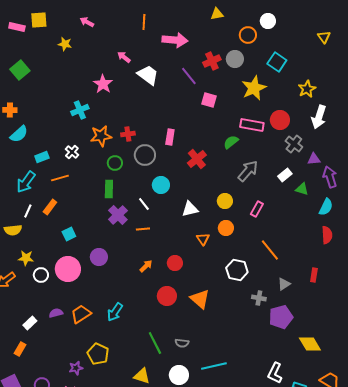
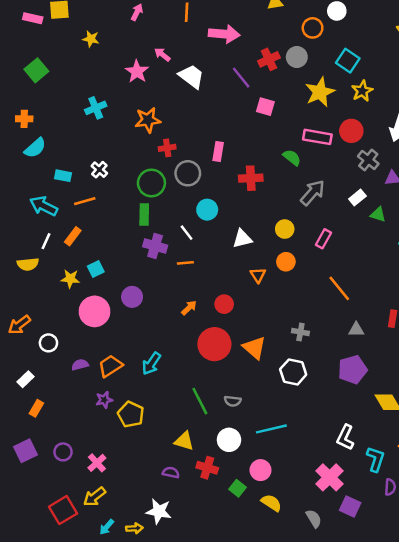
pink arrow: (87, 22) -> (137, 12), moved, turned 88
pink star: (103, 84) -> (137, 72), moved
yellow star: (307, 89) -> (362, 91), moved
cyan cross: (80, 110) -> (96, 108), moved
orange star: (101, 136) -> (148, 120), moved
green semicircle: (231, 142) -> (292, 158), turned 77
cyan rectangle: (42, 157) -> (63, 176), turned 32
red cross: (197, 159) -> (251, 178), turned 36
green circle: (115, 163) -> (151, 183), size x1.5
cyan arrow: (26, 182) -> (44, 206), turned 80
purple cross: (118, 215) -> (155, 246), turned -30
yellow star: (26, 258) -> (70, 279), moved
white hexagon: (237, 270) -> (293, 372), moved
white circle: (41, 275) -> (48, 343), moved
gray triangle: (284, 284) -> (356, 330), turned 32
red circle: (167, 296) -> (214, 344), size x1.4
gray cross: (259, 298) -> (300, 332), moved
white rectangle: (30, 323) -> (25, 379), moved
purple star: (76, 368) -> (104, 400), moved

